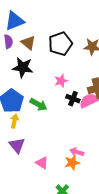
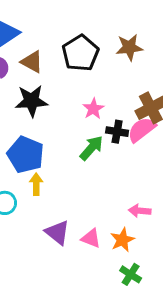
green arrow: (39, 105) -> (91, 148), moved, turned -66
purple triangle: (17, 145) -> (57, 232), moved
orange star: (72, 163) -> (122, 240), moved

